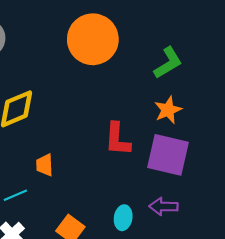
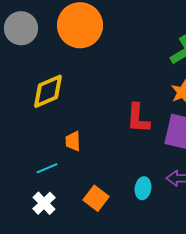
orange circle: (93, 39) -> (80, 25), moved

